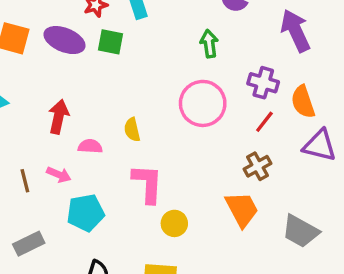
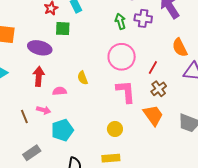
purple ellipse: (64, 40) -> (40, 48), moved
purple cross: (263, 83) -> (143, 18), moved
red line: (264, 122) -> (153, 67), moved
pink L-shape: (147, 184) -> (126, 92), moved

